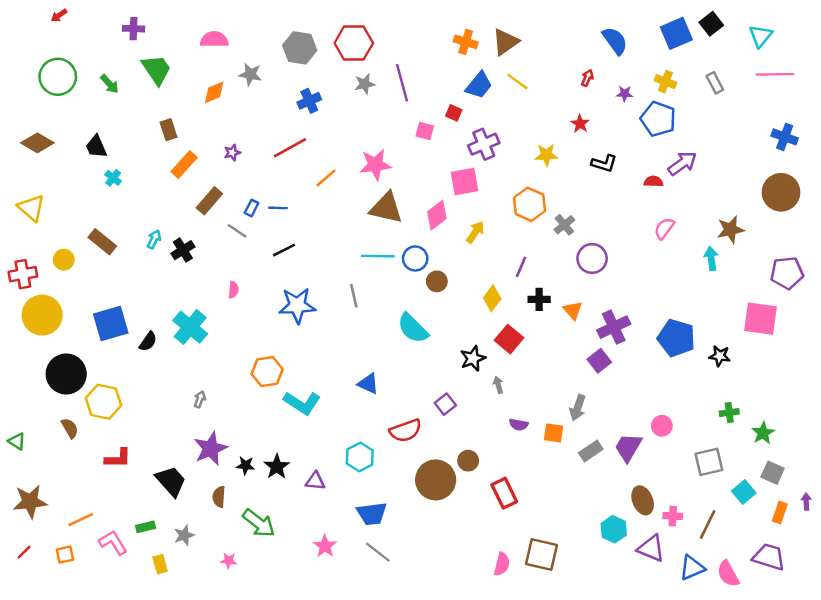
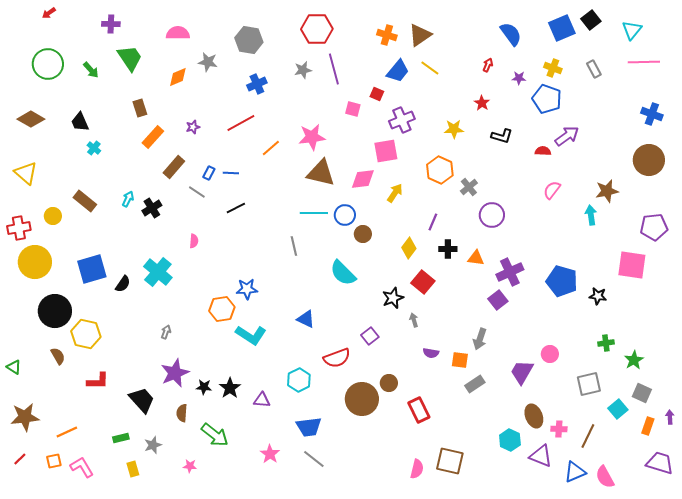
red hexagon: (354, 43) -> (317, 29), moved
pink diamond: (437, 215) -> (363, 179), turned 30
blue star: (297, 305) -> (247, 289), moved, size x0.7
orange triangle: (573, 310) -> (476, 258), turned -42
gray rectangle: (591, 451) -> (475, 384), moved
pink L-shape: (113, 542) -> (82, 467), moved
purple trapezoid: (769, 557) -> (660, 463), moved

